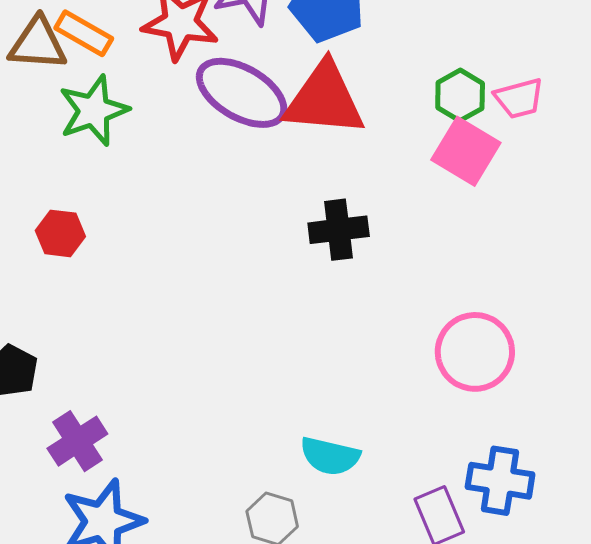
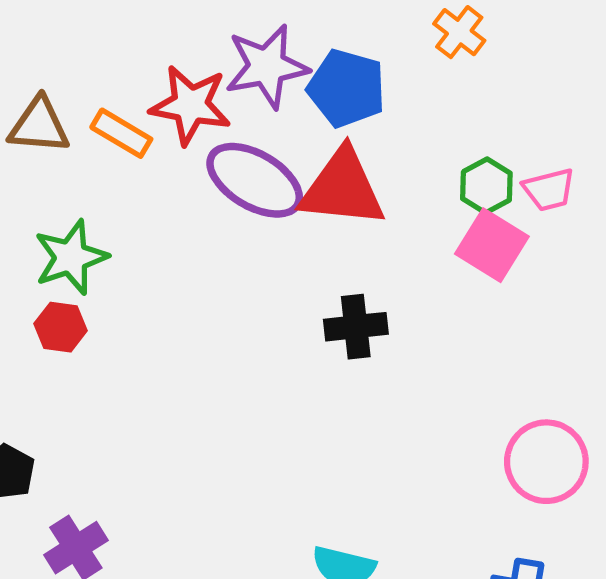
orange rectangle: (84, 33) -> (121, 133), moved
green star: (94, 111) -> (71, 257), moved
pink circle: (475, 352) -> (546, 462), moved

